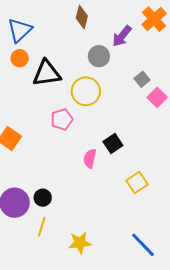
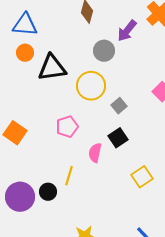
blue triangle: (20, 30) -> (25, 25), turned 48
gray square: (142, 79) -> (119, 106), moved
pink pentagon: (62, 119) -> (67, 127), moved
yellow line: (42, 227) -> (69, 176), moved

